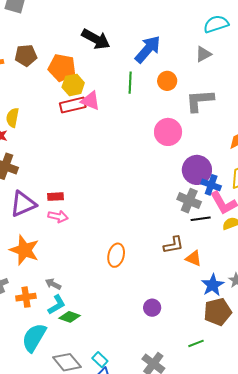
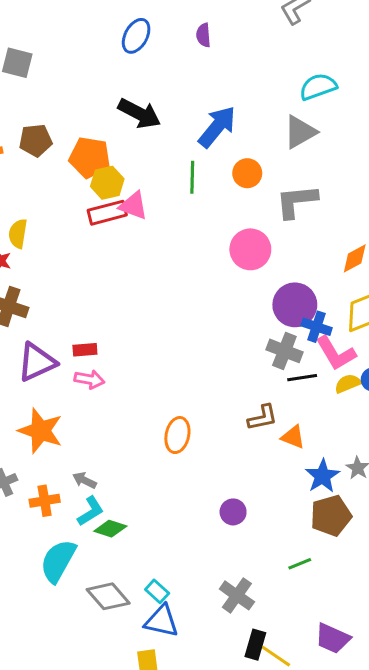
gray triangle: (203, 54) -> (300, 132), size x1.4

